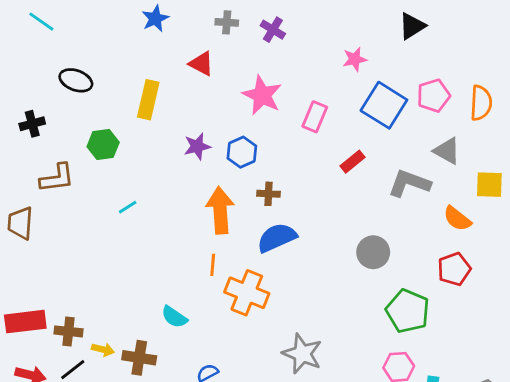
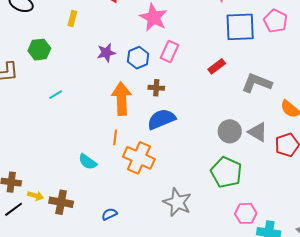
pink pentagon: (433, 96) -> (276, 21), turned -30
yellow rectangle: (148, 100) -> (72, 19), size x0.6
blue square: (384, 105) -> (240, 27), turned -36
pink rectangle: (315, 117) -> (169, 52), moved
gray triangle: (447, 151) -> (258, 132), moved
green pentagon: (408, 311) -> (226, 172), moved
cyan semicircle: (174, 317) -> (88, 162), moved

